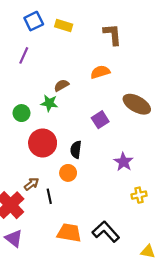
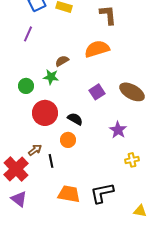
orange semicircle: (100, 72) -> (97, 49), size x1.4
brown ellipse: (137, 104) -> (132, 92), moved
black semicircle: (76, 150) -> (75, 119), turned 112
black L-shape: (106, 232) -> (102, 193), turned -60

